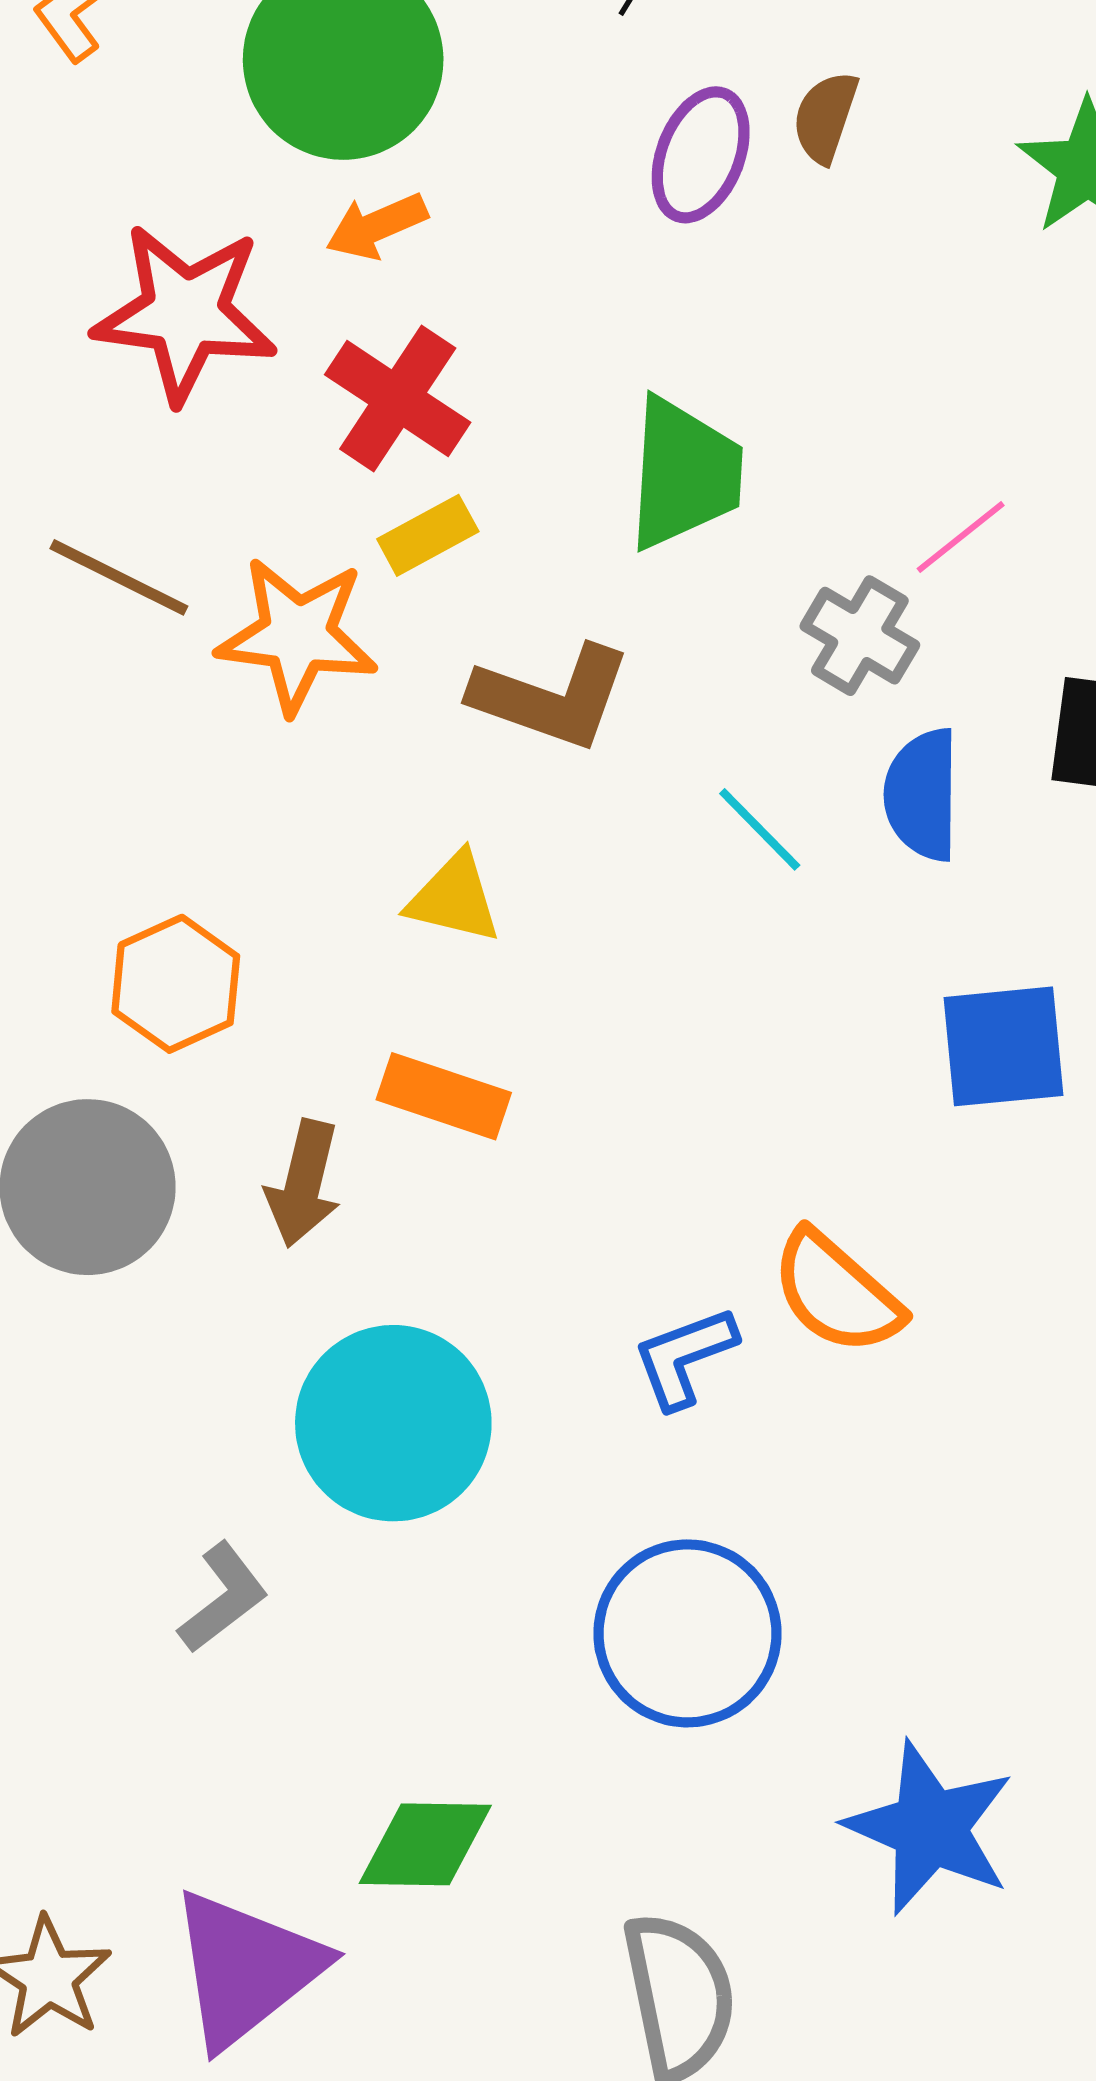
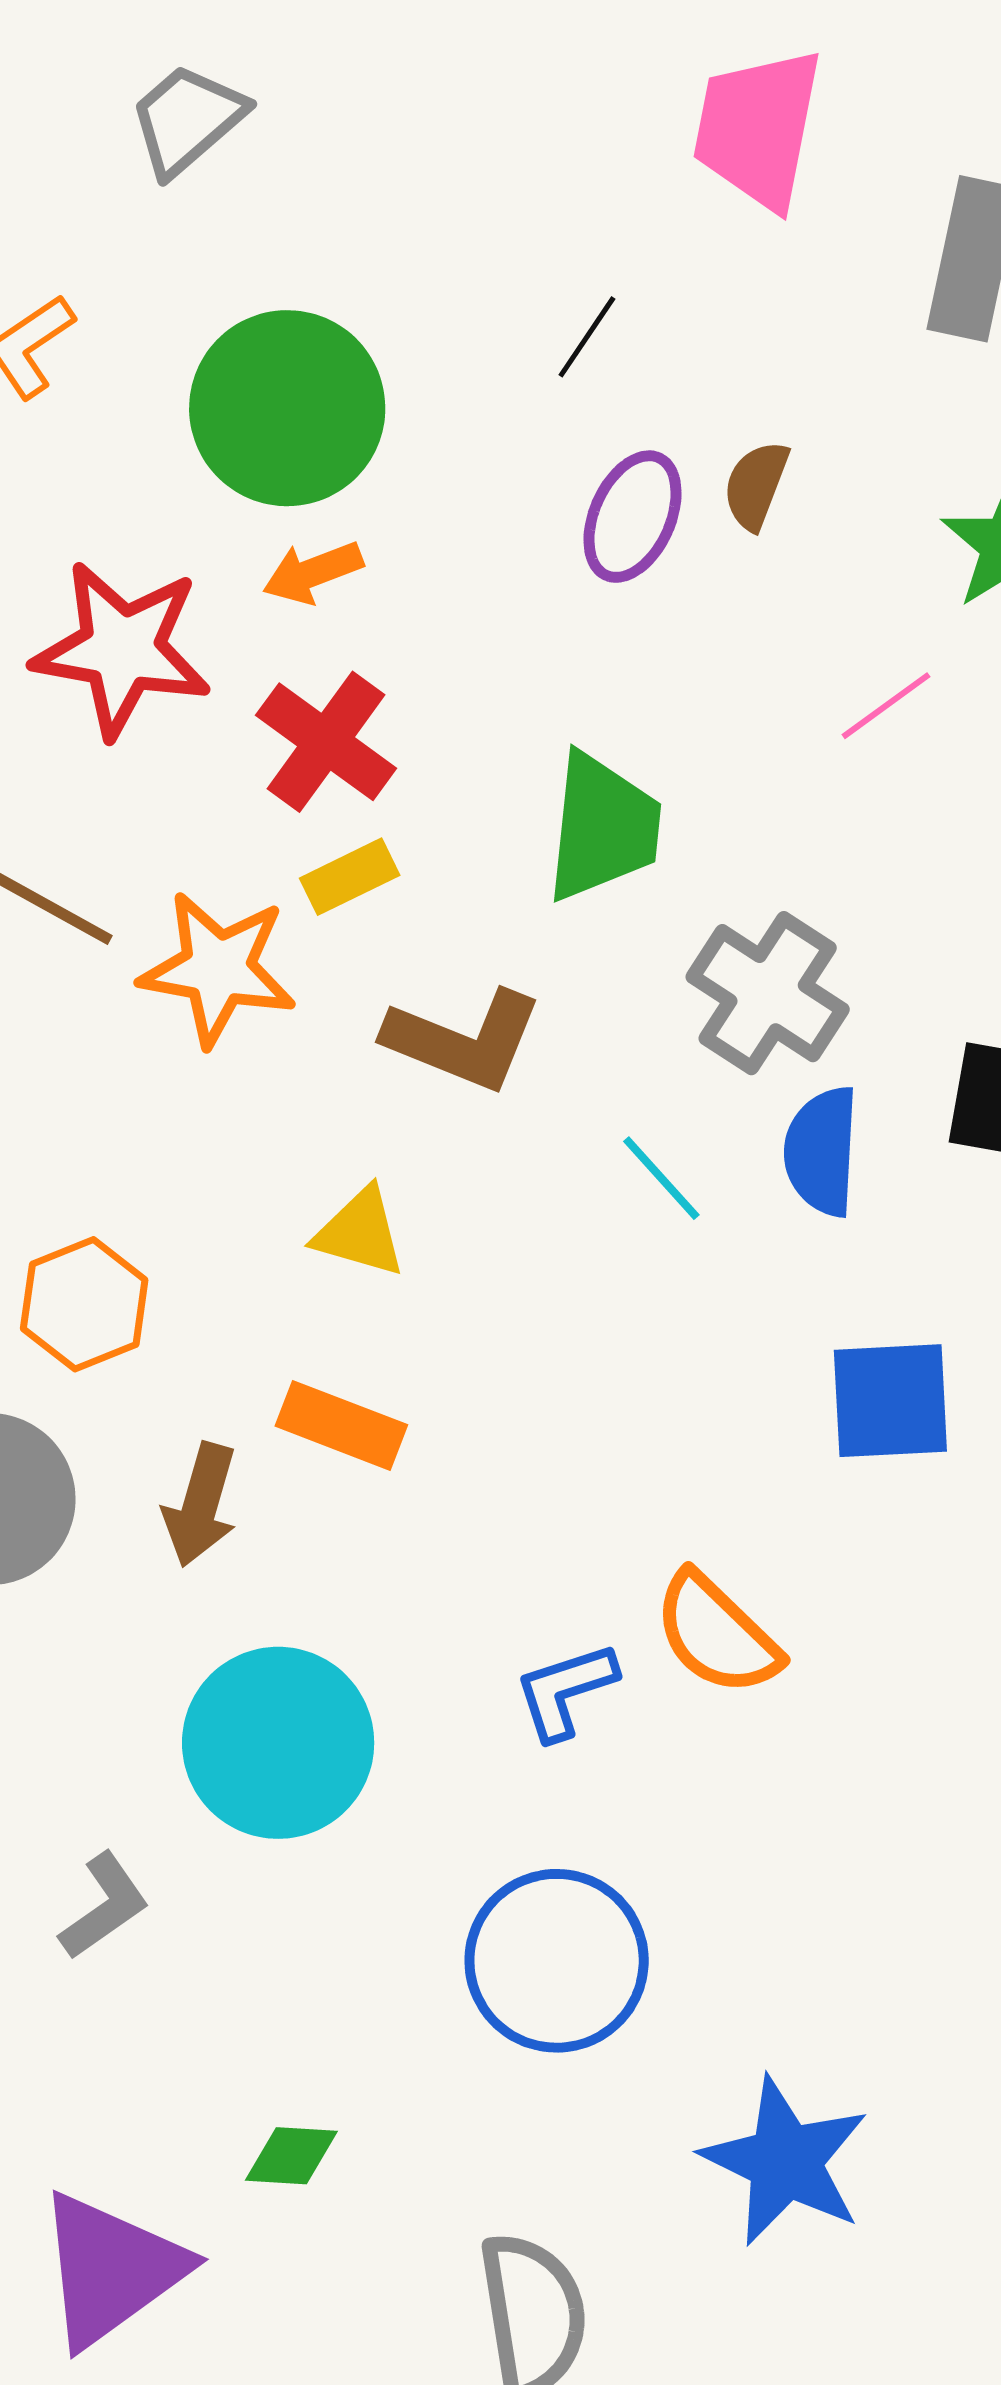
pink line: (961, 537) -> (886, 706), moved
gray cross: (860, 636) -> (768, 993), size x1.4
green diamond: (425, 1844) -> (291, 2156), size x0.7

